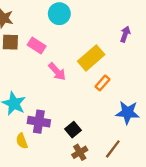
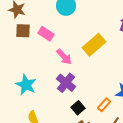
orange rectangle: (103, 83) -> (104, 105), moved
purple cross: (39, 122) -> (66, 83), moved, turned 30

